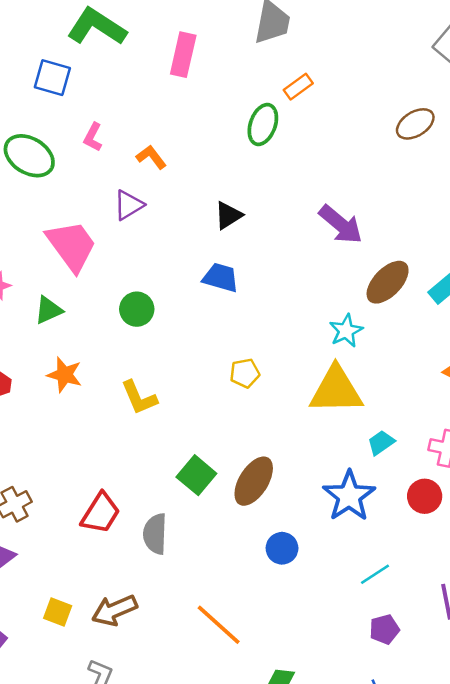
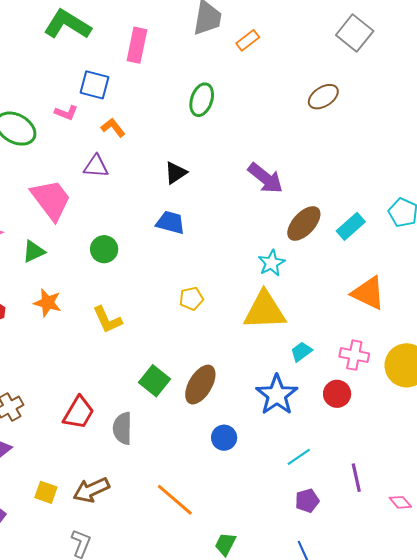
blue square: (52, 78) -> (95, 85), moved
orange rectangle: (298, 87) -> (248, 40), moved
pink L-shape: (93, 137) -> (66, 113), turned -95
purple triangle: (129, 205) -> (96, 166), turned 36

